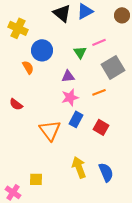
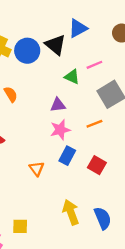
black triangle: (62, 13) -> (56, 45), moved
blue circle: (42, 50) -> (27, 51), moved
green triangle: (80, 52) -> (72, 77), turned -32
orange triangle: (50, 130) -> (37, 169), size x0.6

